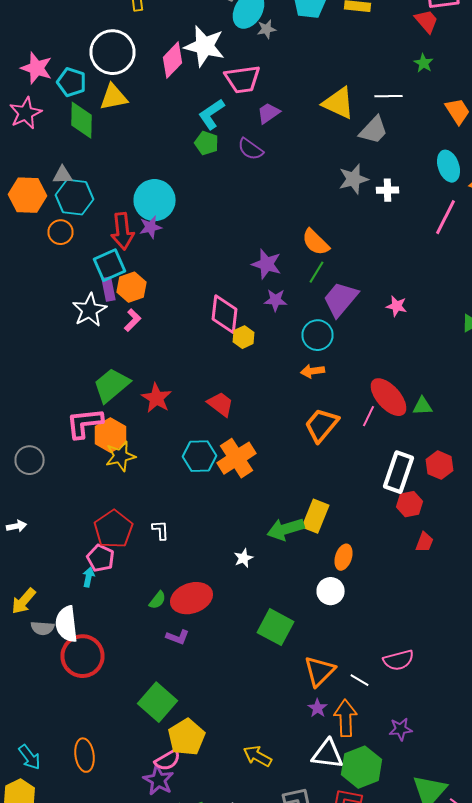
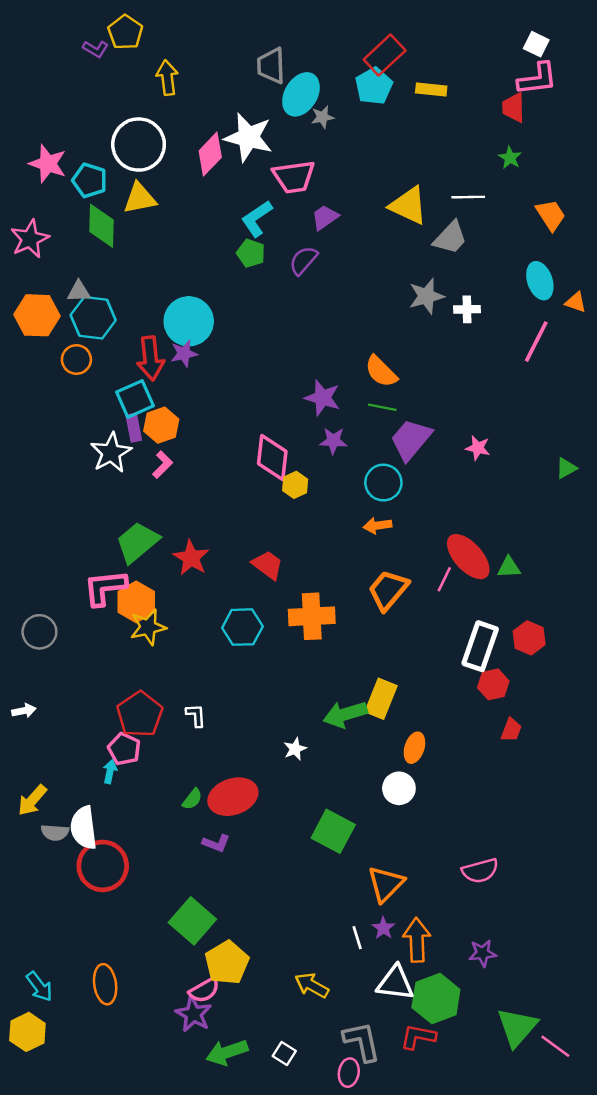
red trapezoid: (426, 21) -> (514, 107), turned -140
pink star: (26, 113) -> (30, 239), moved
purple semicircle: (250, 149) -> (303, 260), turned 96
green line: (316, 272) -> (382, 407), turned 70
orange cross: (236, 458) -> (312, 616), moved, turned 30
white line: (360, 680) -> (357, 938), moved, turned 42

